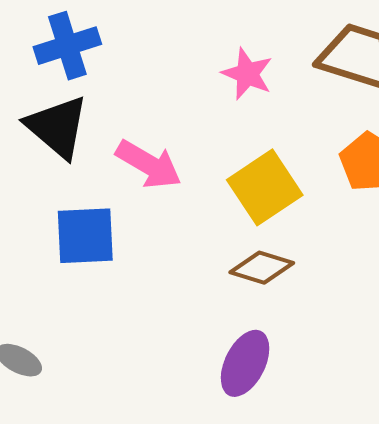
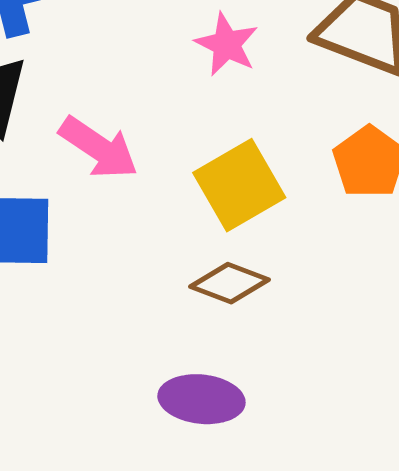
purple ellipse: (245, 363) -> (201, 399), turned 66

